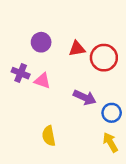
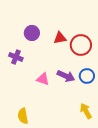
pink triangle: (42, 81) -> (43, 79), moved
blue circle: (112, 113) -> (87, 76), moved
yellow semicircle: (49, 136) -> (23, 116), moved

